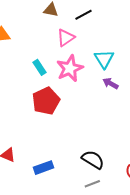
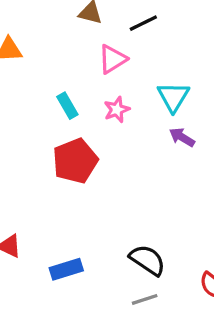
pink star: (70, 68) -> (117, 110), size x0.6

